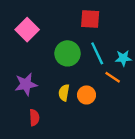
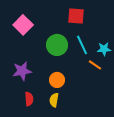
yellow semicircle: (64, 93) -> (54, 100), moved
orange circle: (86, 95) -> (57, 80), moved

